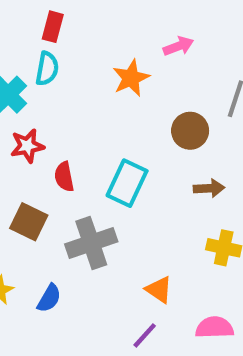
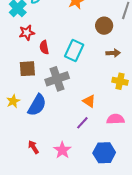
brown square: (29, 222) -> (27, 69), turned -30
blue semicircle: (49, 298) -> (37, 105), size x1.6

